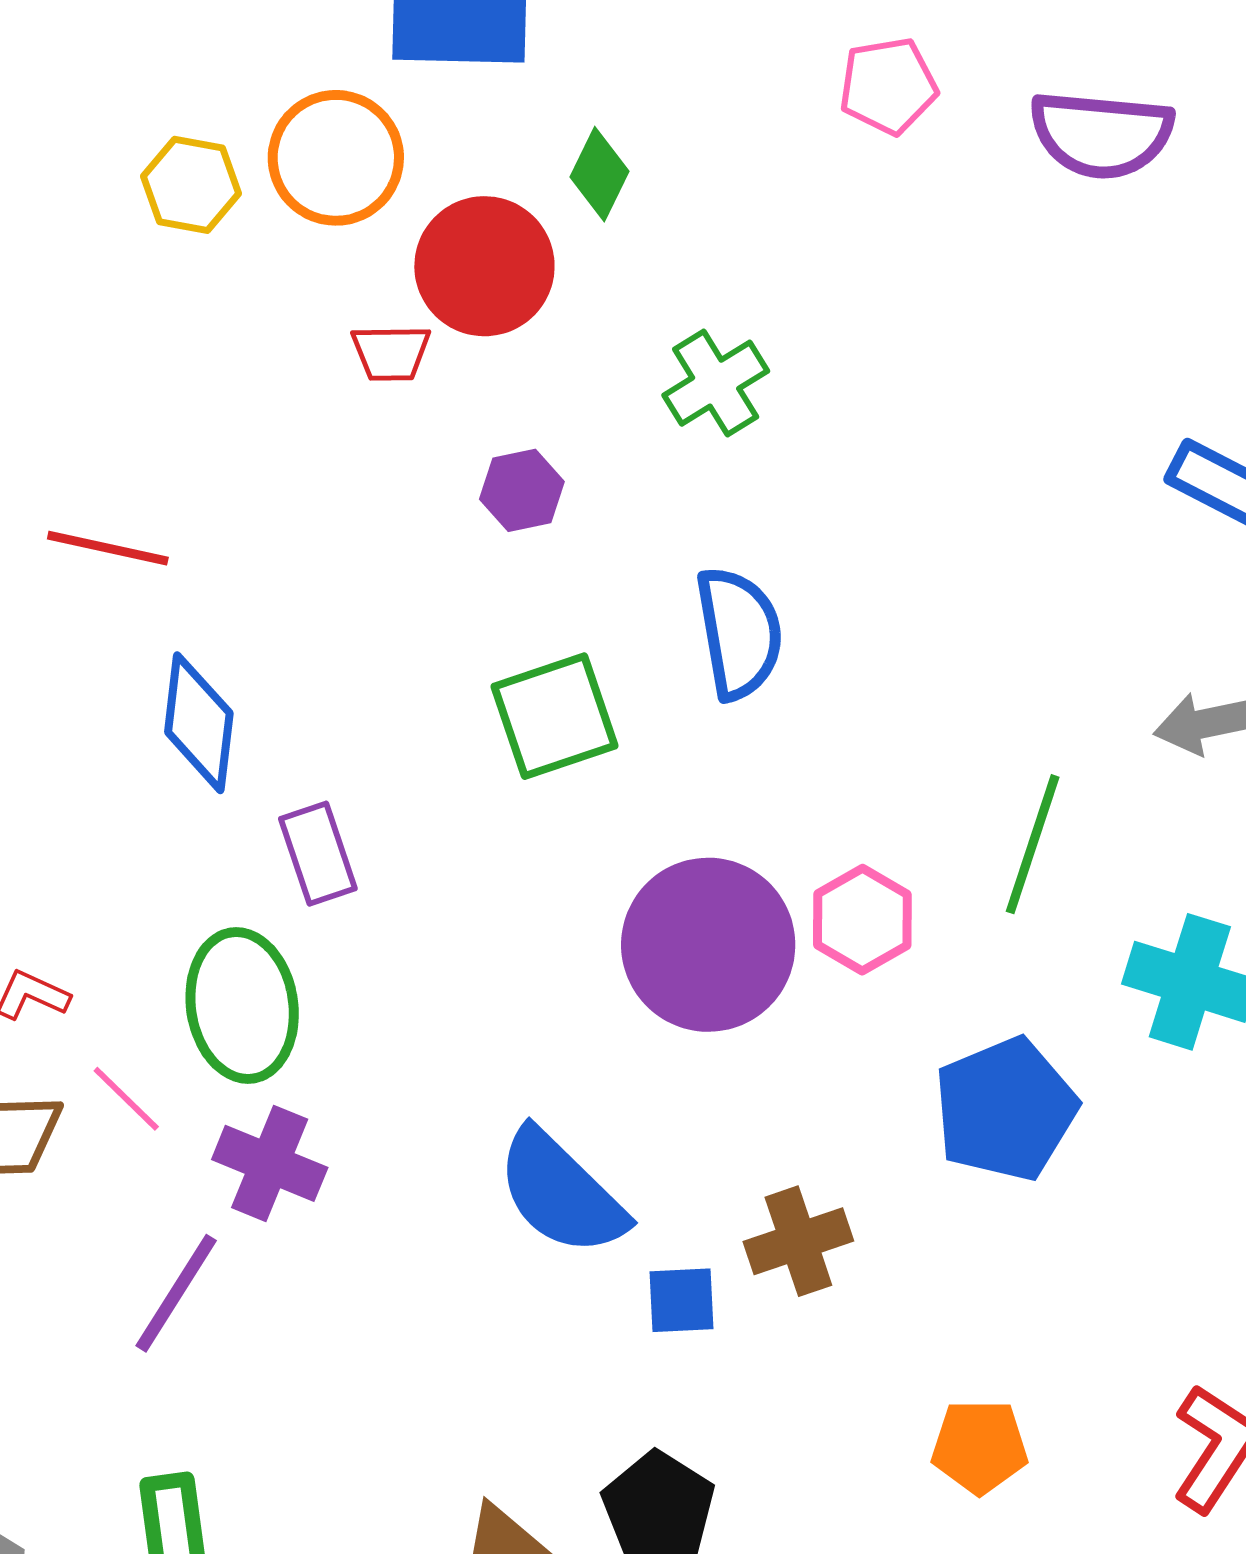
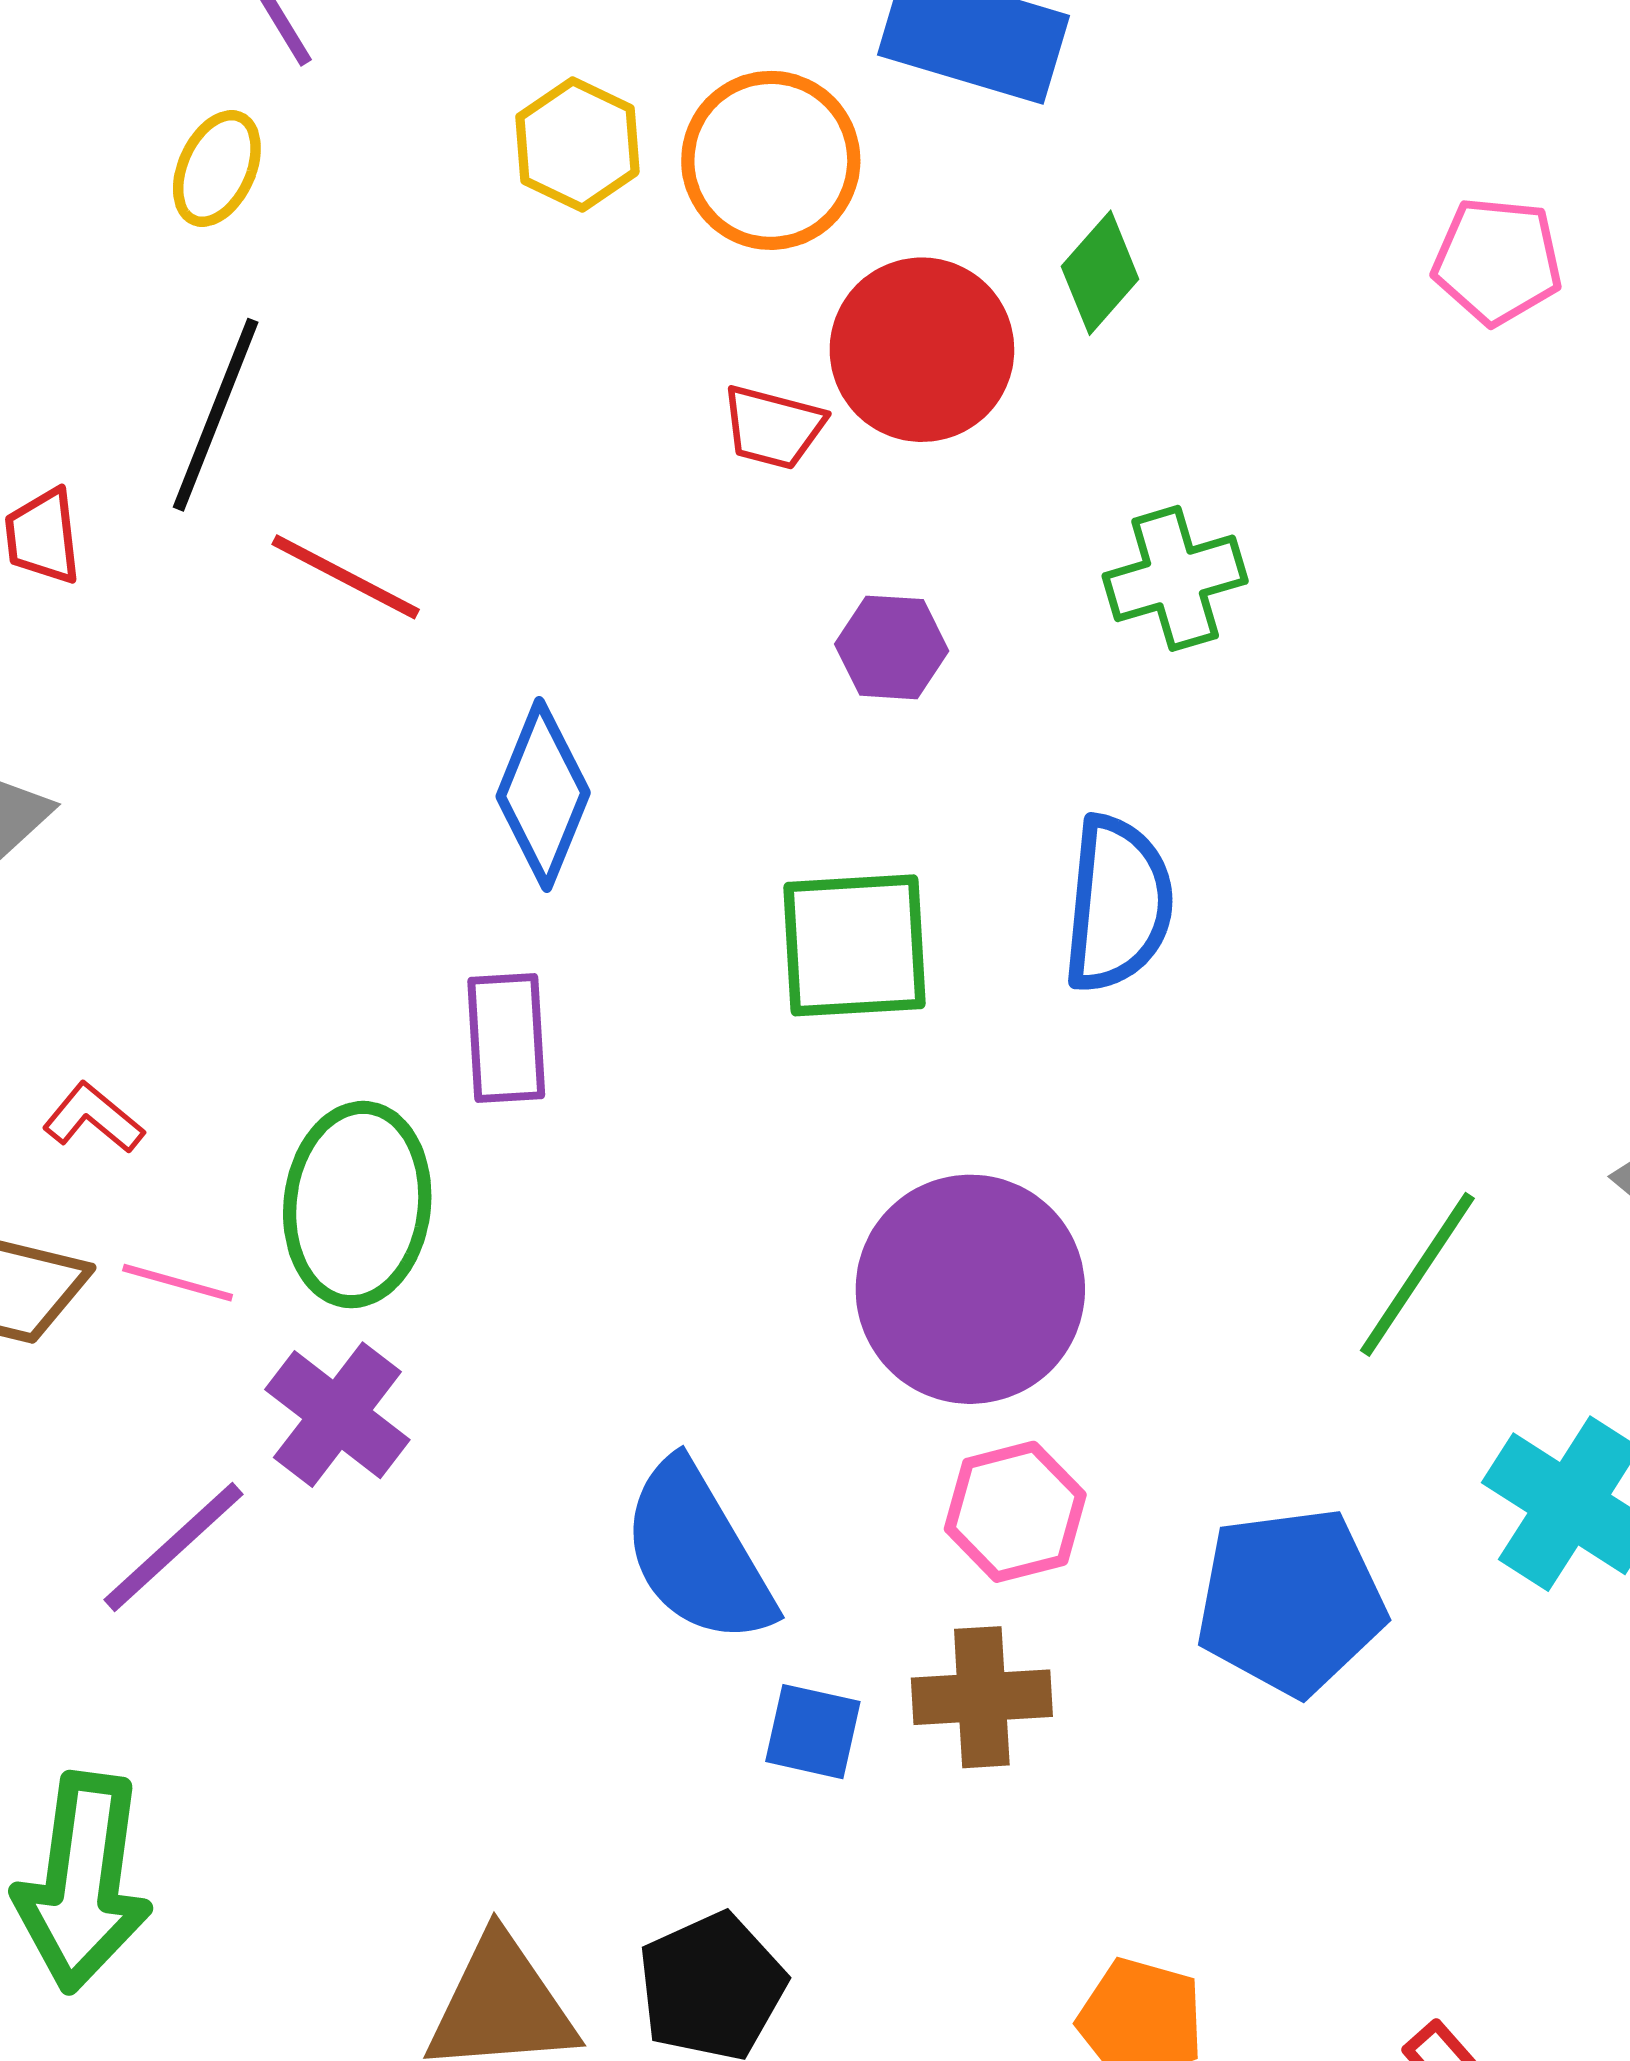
blue diamond: (199, 723) -> (543, 794), moved
pink hexagon: (862, 920) -> (1015, 1512), moved
pink line: (126, 1099) -> (178, 1283), turned -44

